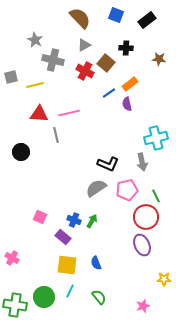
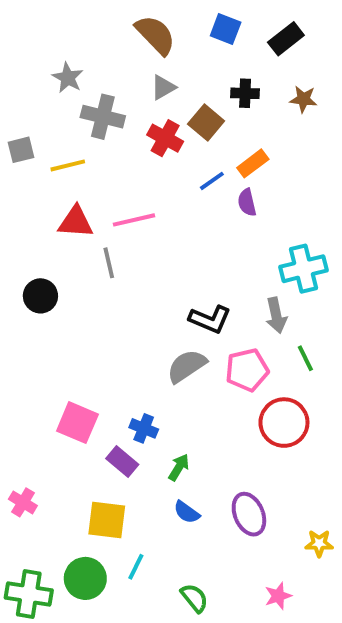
brown star: (159, 59) -> (303, 99), moved
green line: (156, 196) -> (305, 358), moved
pink square: (40, 217) -> (77, 423), size x1.5
green arrow: (92, 221) -> (179, 467), moved
purple ellipse: (142, 245) -> (249, 514), moved
blue semicircle: (96, 263) -> (187, 512), turned -32
yellow square: (67, 265) -> (107, 520), moved
green semicircle: (99, 297) -> (194, 598), moved

